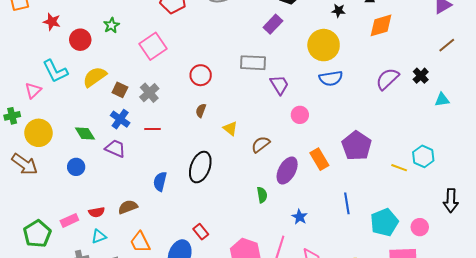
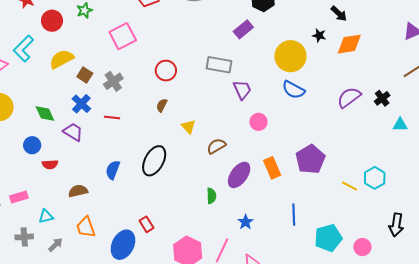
black star: (338, 11) -> (319, 35), moved
cyan L-shape: (55, 71) -> (24, 49), turned 64
blue semicircle: (331, 78) -> (294, 90), turned 30
red semicircle: (97, 212) -> (50, 164), moved

